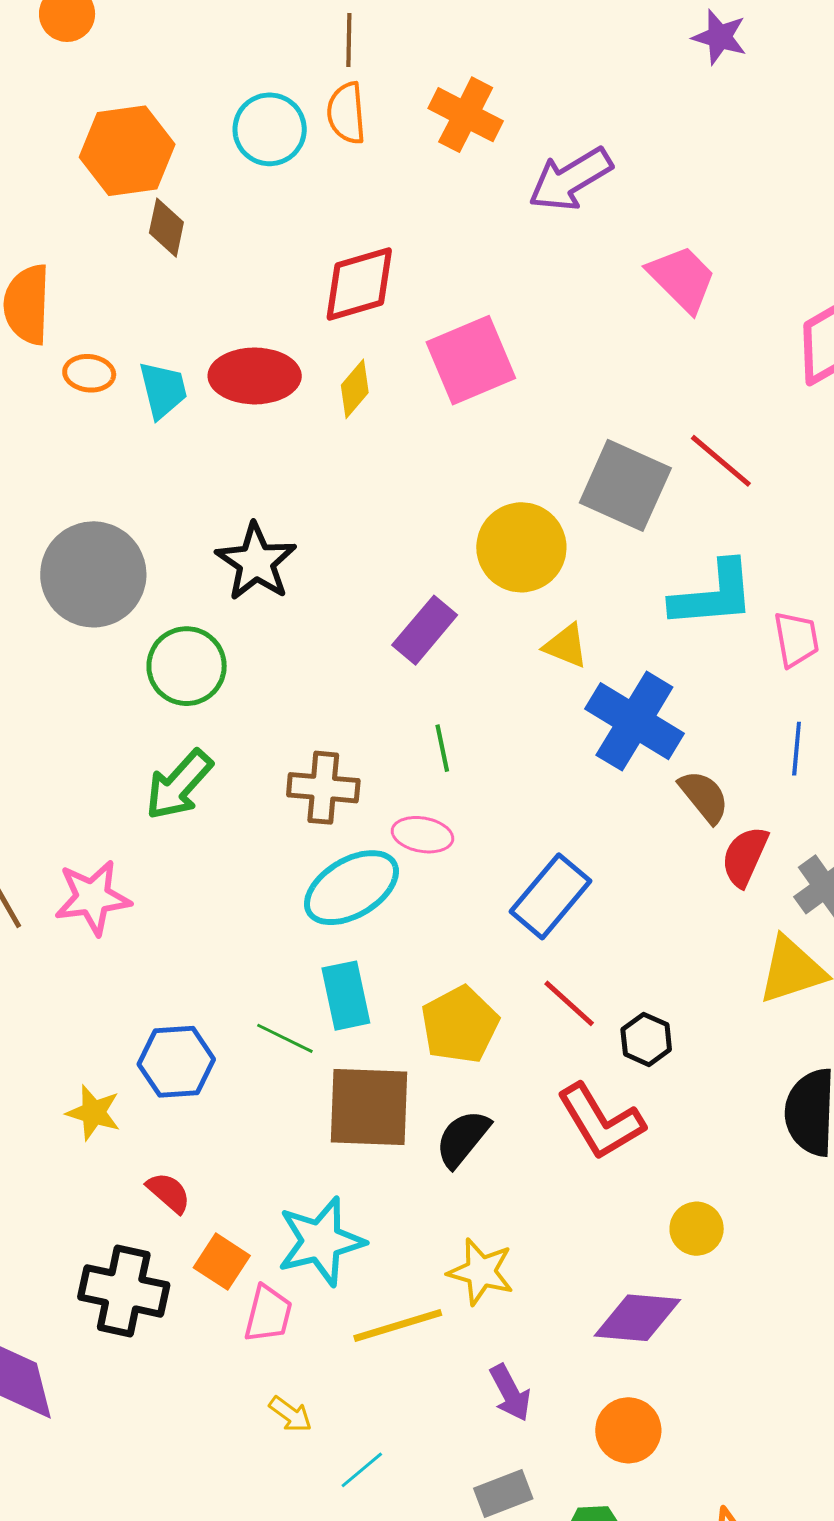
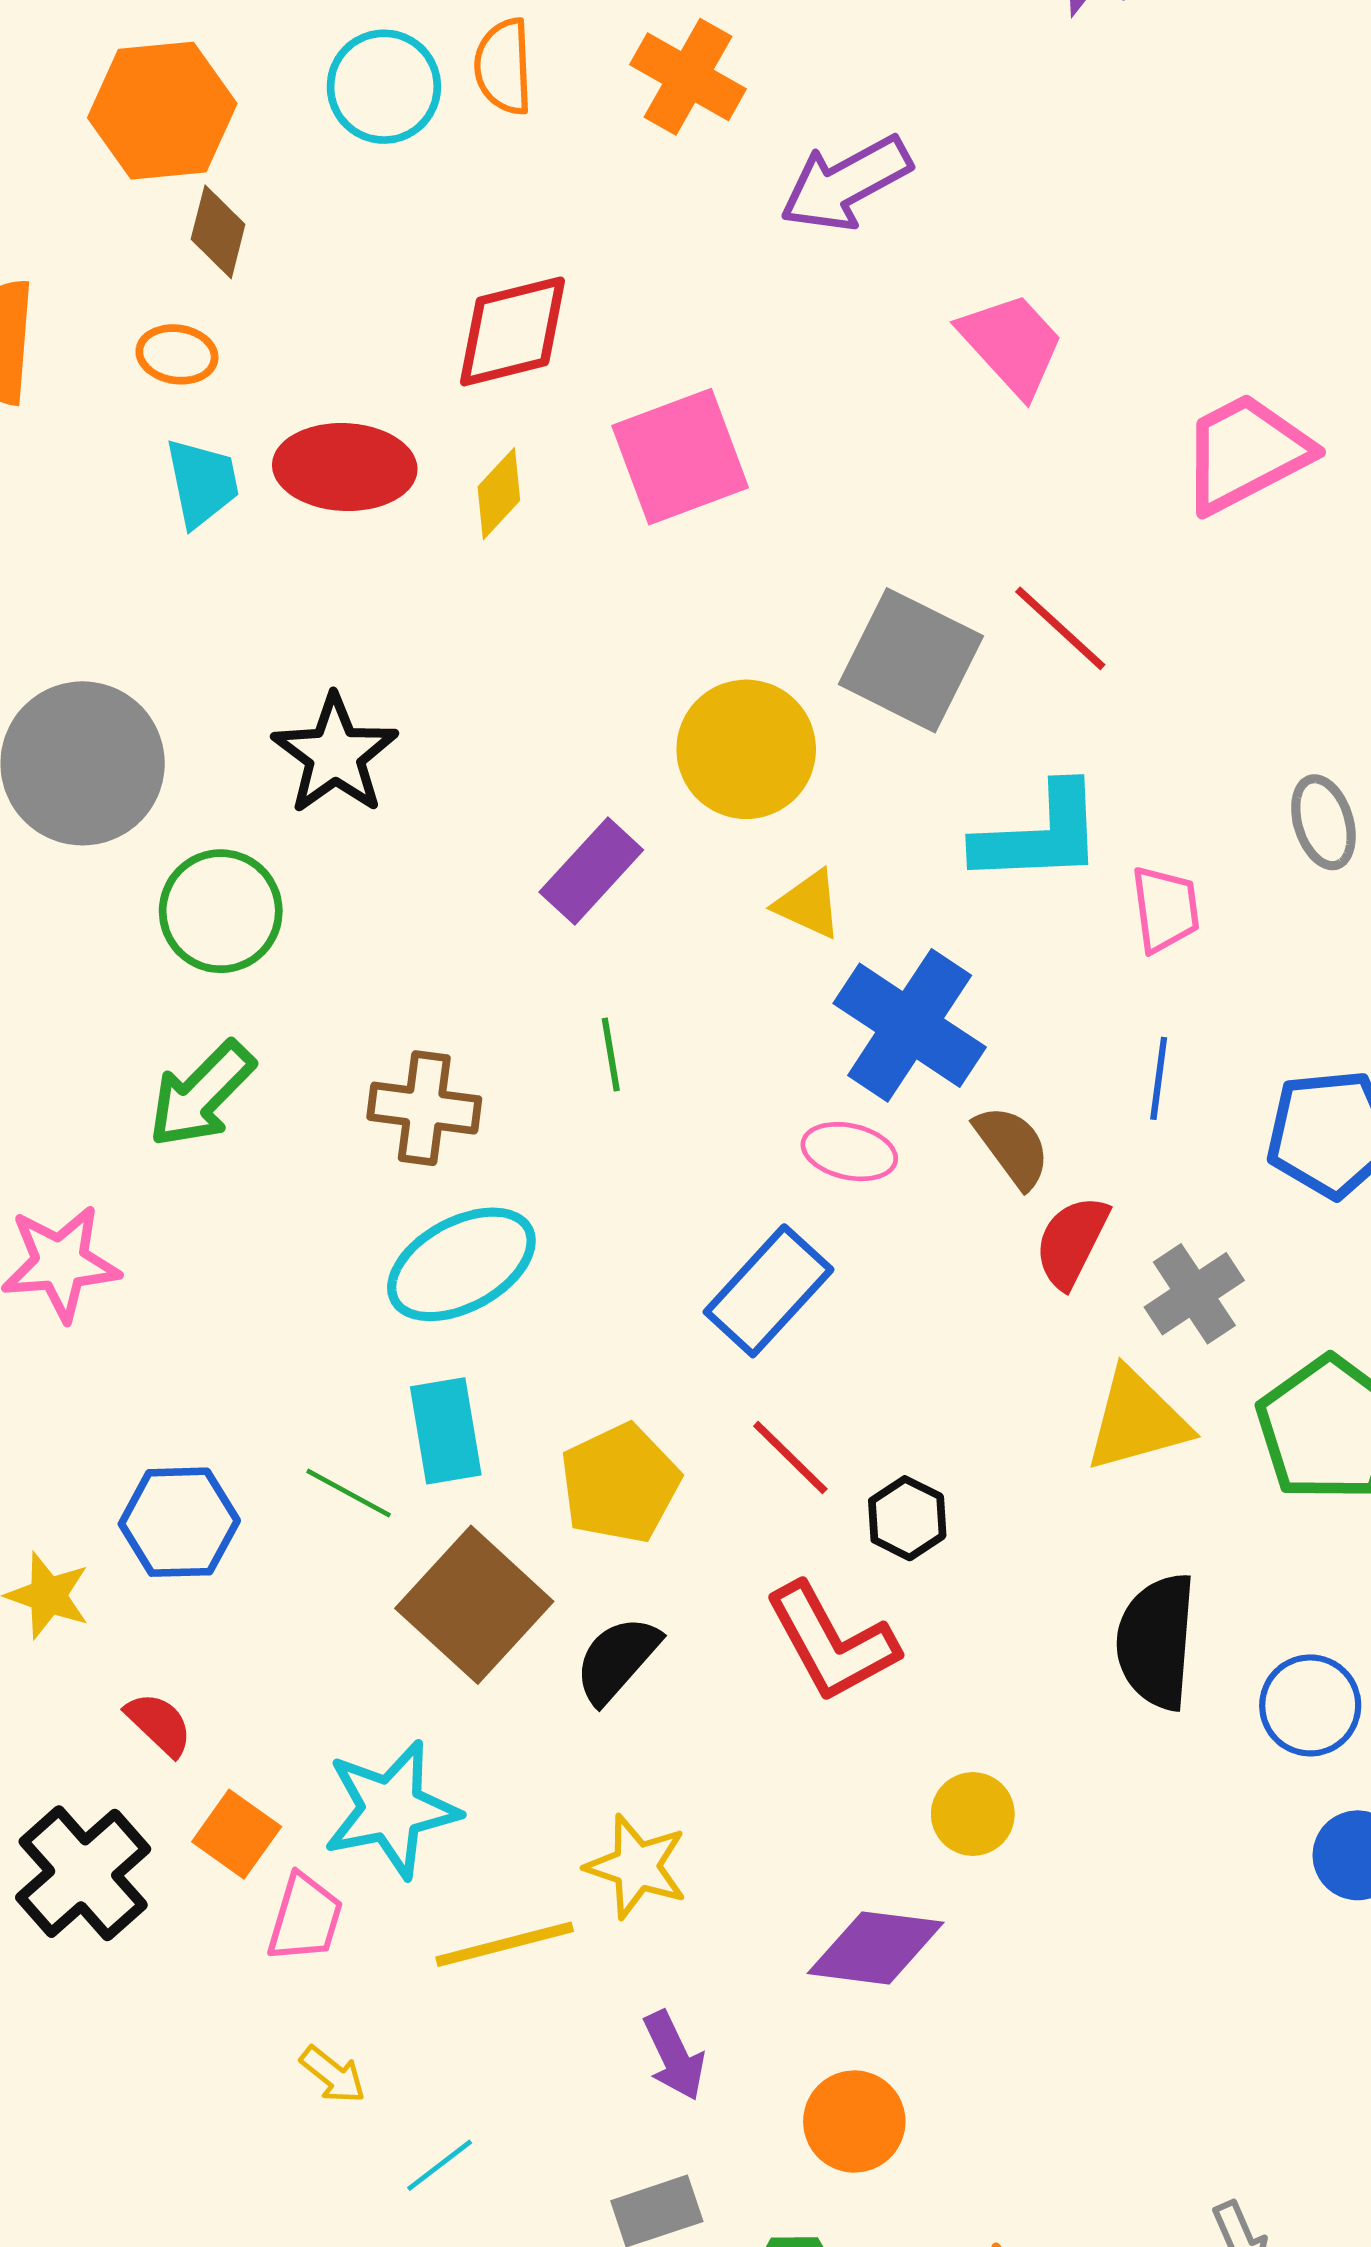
orange ellipse: (89, 373) -> (177, 354), moved
pink ellipse: (422, 835) -> (849, 1152), moved
brown square: (369, 1107) -> (474, 1605), turned 38
black cross: (124, 1291) -> (83, 1873), turned 34

